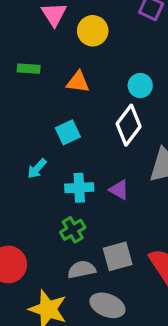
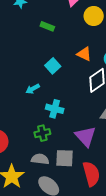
orange triangle: (78, 82) -> (84, 54), moved
cyan square: (68, 132) -> (53, 66), moved, turned -35
purple triangle: (119, 190) -> (85, 136), moved, size x1.6

